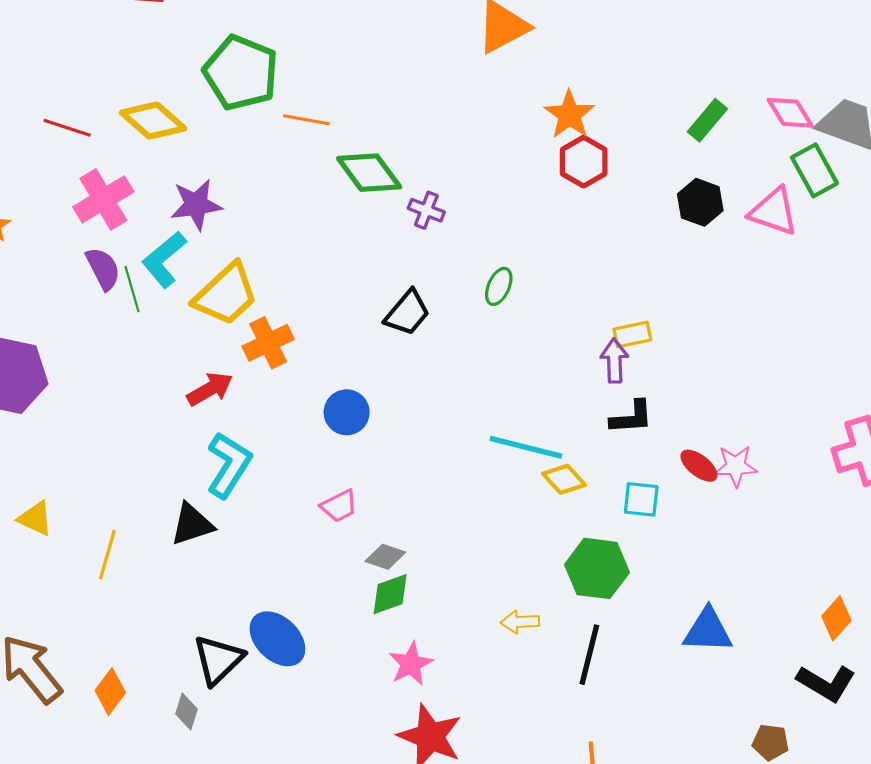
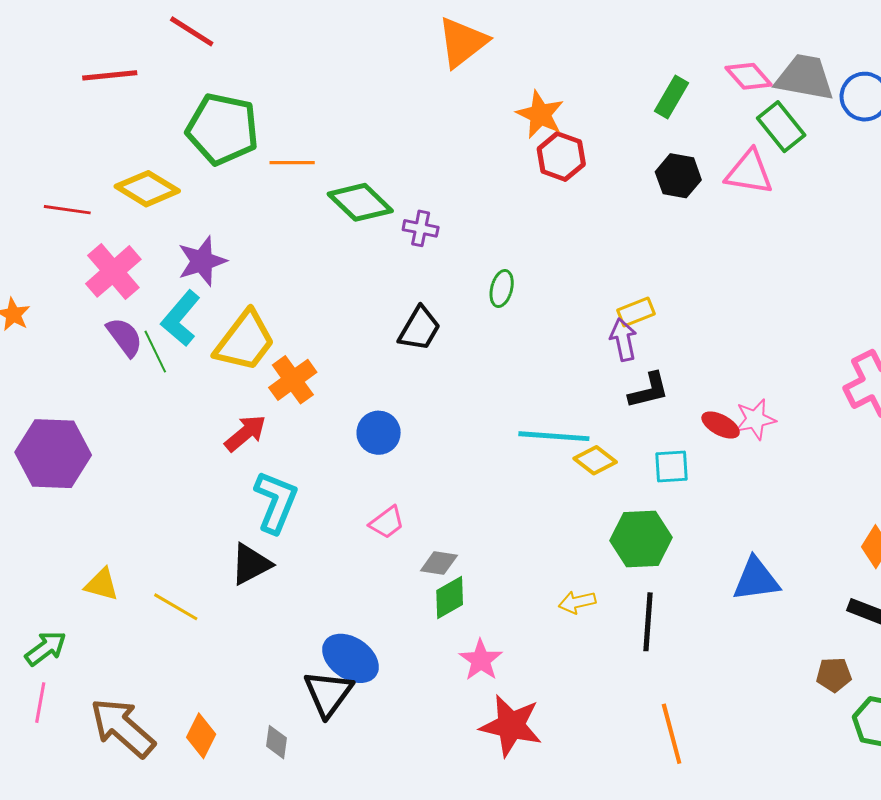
yellow line: (107, 555) -> (176, 607), turned -66
black triangle: (218, 660) -> (328, 693), moved

